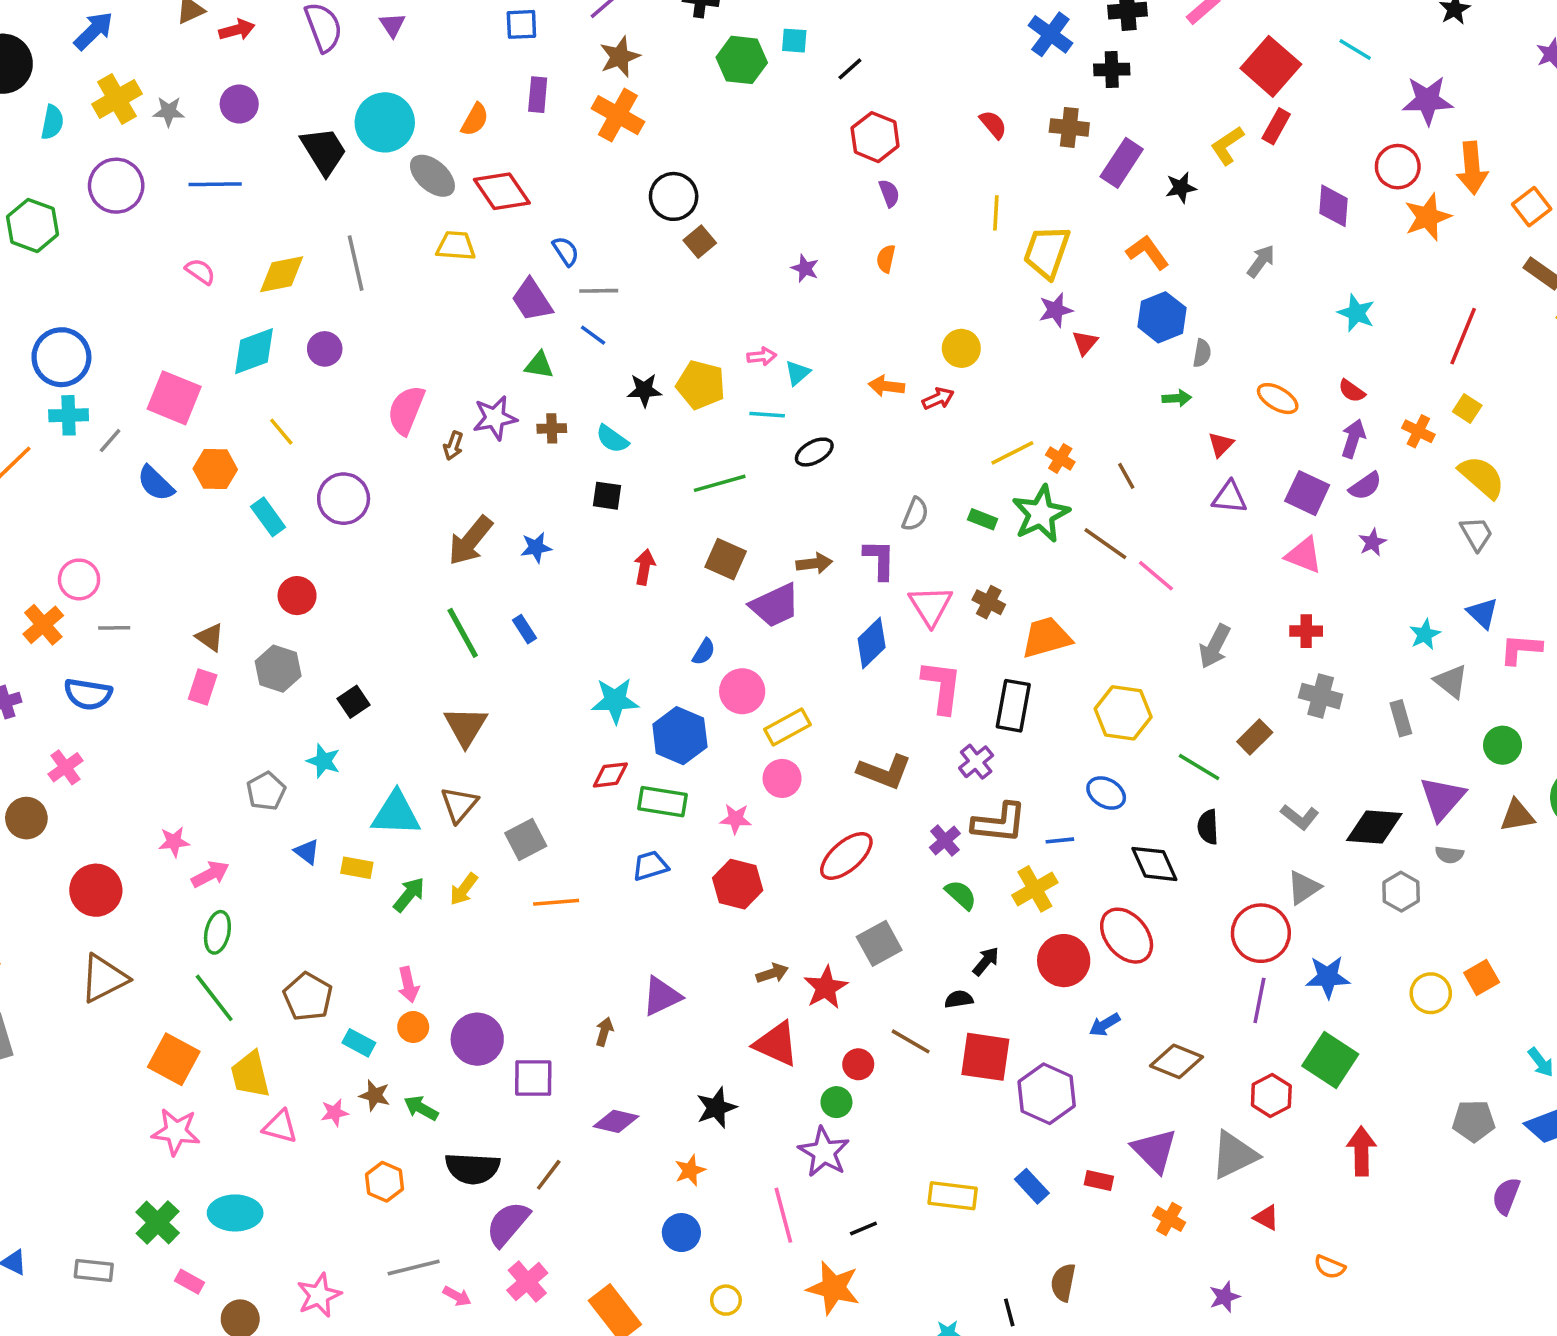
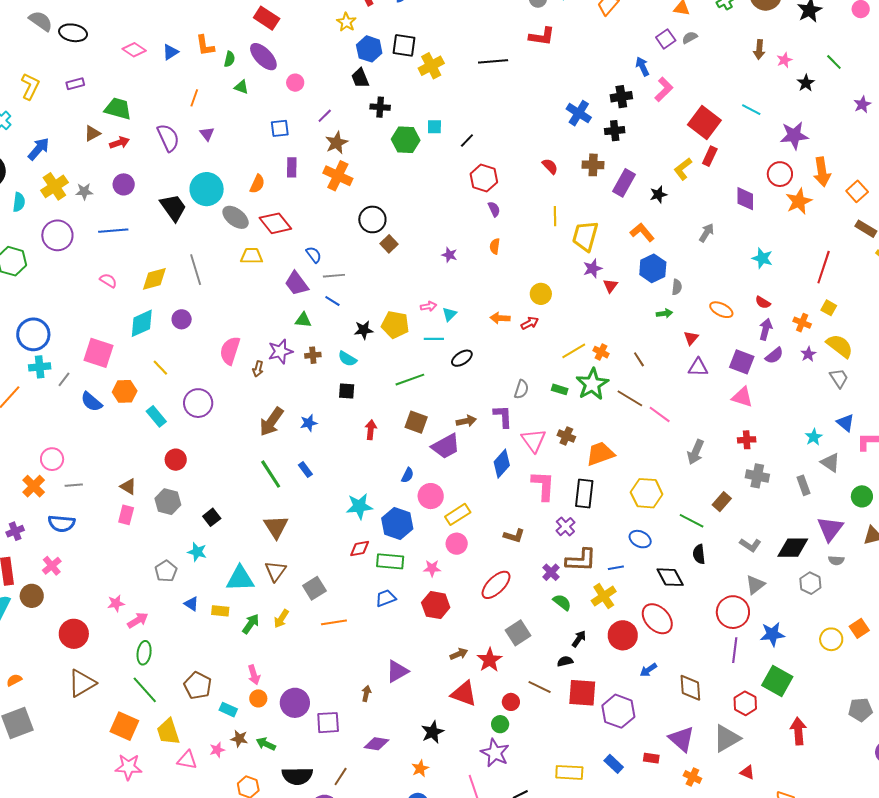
purple star: (1372, 542) -> (808, 354), moved
brown L-shape: (884, 772) -> (514, 536), size x0.7
brown diamond: (1176, 1061) -> (690, 688), turned 68

